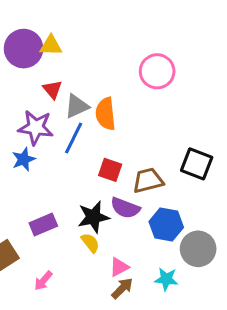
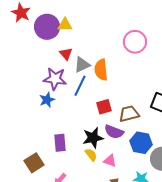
red square: (110, 170) -> (104, 107), turned -35
purple rectangle: (43, 225) -> (60, 143), turned -72
pink triangle: (119, 267) -> (110, 161), moved, turned 48

